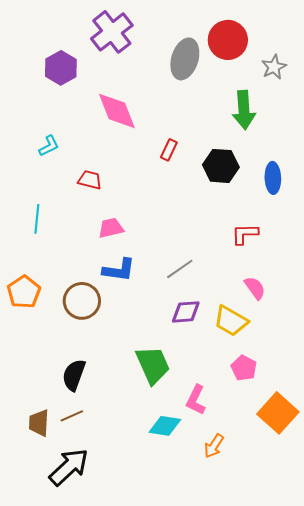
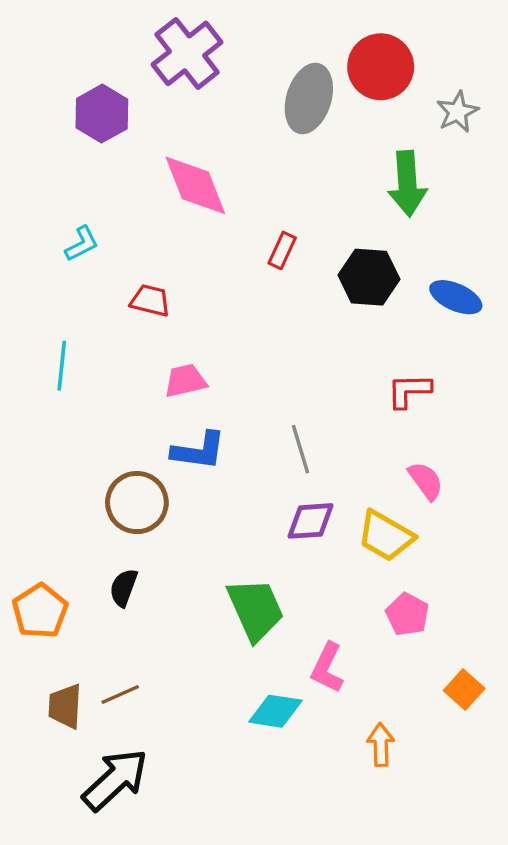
blue ellipse: (273, 178) -> (456, 297), turned -64
gray line: (180, 269) -> (301, 449), turned -72
orange pentagon: (24, 292) -> (40, 611), moved
black semicircle: (74, 375) -> (124, 588), moved, size x0.7
orange square: (278, 413) -> (464, 690), size x0.6
orange arrow: (214, 446) -> (381, 745), moved, turned 145

